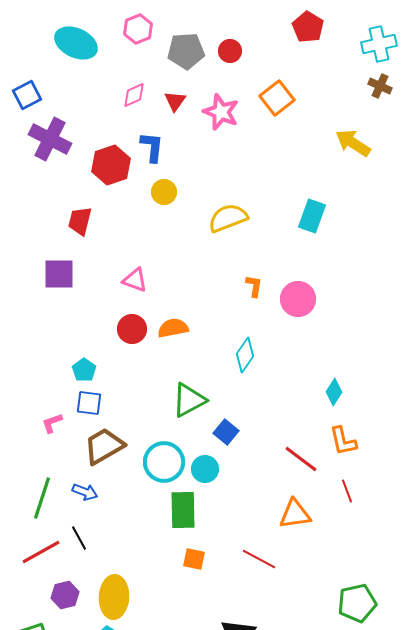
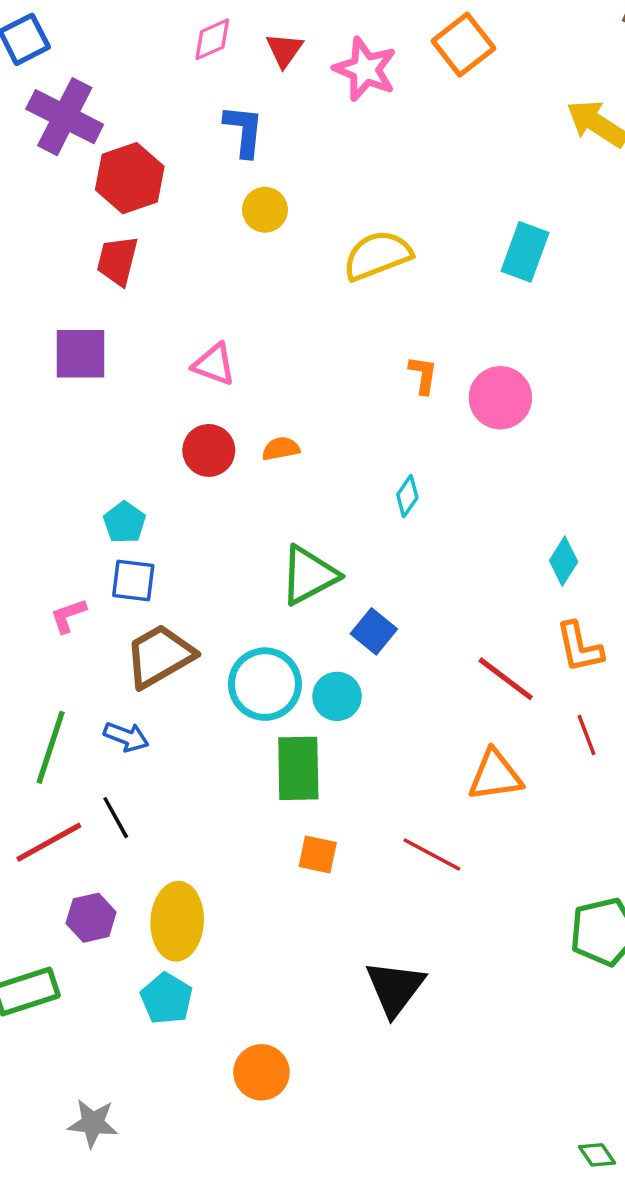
red hexagon: (111, 165) -> (130, 178), moved
orange semicircle: (173, 328) -> (281, 449), size x0.7
cyan diamond: (245, 355) -> (407, 496), size x0.7

